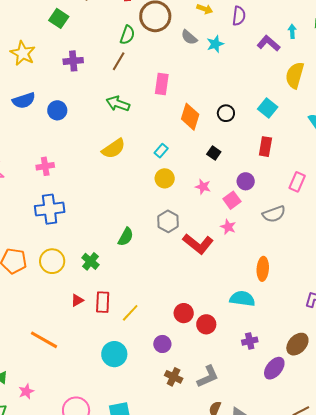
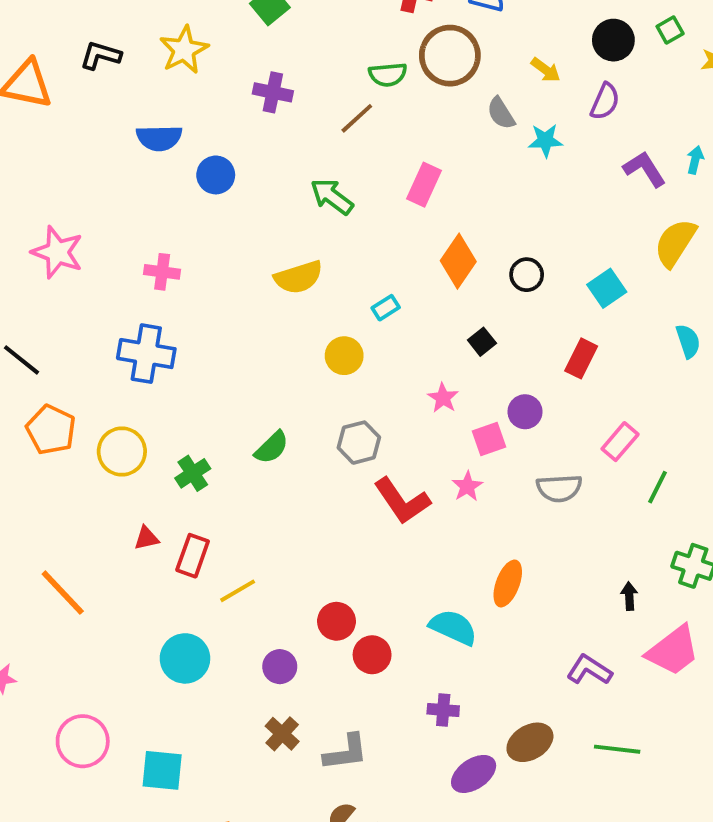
green semicircle: (127, 35) -> (388, 75), turned 48
yellow circle: (165, 178) -> (344, 356), moved

